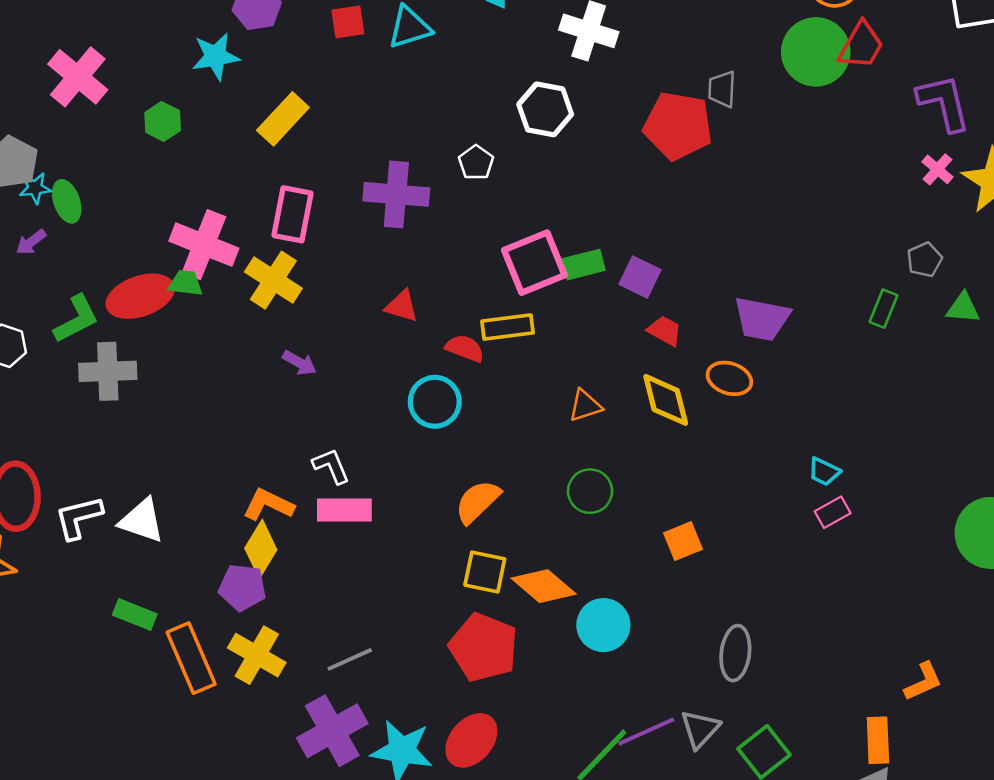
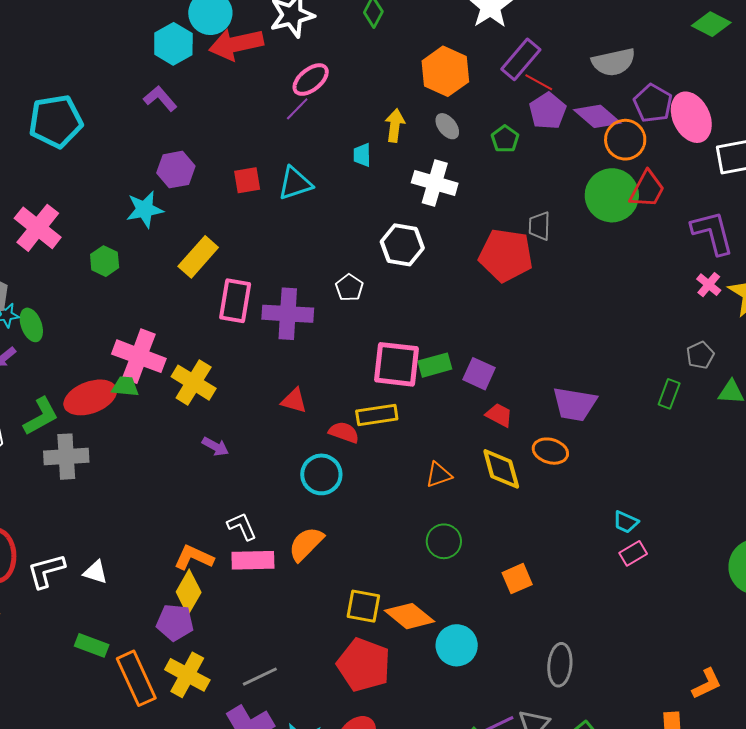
pink rectangle: (293, 214) -> (235, 301), moved
pink square: (534, 263) -> (397, 364), turned 30
orange semicircle: (477, 502) -> (306, 544), moved
white triangle: (142, 521) -> (95, 572), size x0.7

